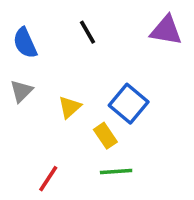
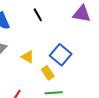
yellow triangle: (70, 107) -> (28, 57), turned -48

